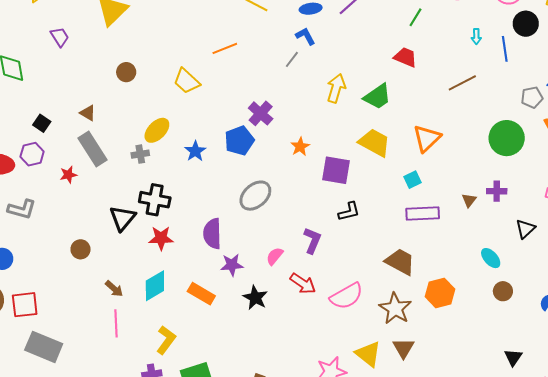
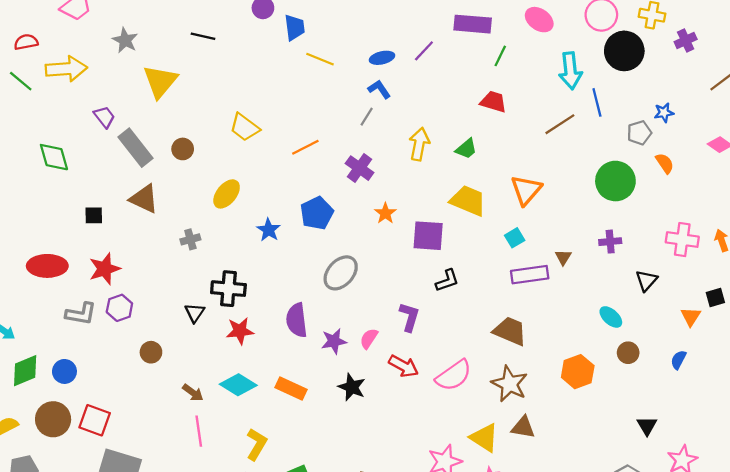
black circle: (526, 24) -> (624, 51), size x1.4
cyan arrow: (476, 36) -> (570, 71), size x2.0
orange line: (225, 48) -> (305, 147), moved
blue line: (505, 49) -> (597, 102), moved
yellow trapezoid: (187, 81) -> (245, 127), moved
green trapezoid: (377, 97) -> (466, 149), size x0.7
brown triangle: (88, 113) -> (144, 199), size x1.6
purple cross: (261, 113) -> (360, 168), moved
black square: (42, 123) -> (94, 215), turned -30
yellow ellipse: (157, 130) -> (227, 194), moved
gray rectangle: (92, 149) -> (135, 148), moved
purple hexagon: (32, 154) -> (119, 308), moved
gray cross: (140, 154) -> (190, 239), moved
red star: (68, 175) -> (105, 269), moved, size x1.6
brown triangle: (469, 200) -> (563, 257), moved
black triangle: (123, 218) -> (195, 313), size x0.7
purple star: (232, 265) -> (334, 341), moved
cyan diamond: (155, 286) -> (238, 385), turned 68
orange hexagon: (440, 293) -> (578, 372), moved
red square: (25, 305) -> (95, 420), turned 32
brown triangle: (403, 348) -> (523, 427), turned -45

